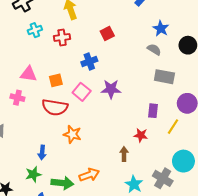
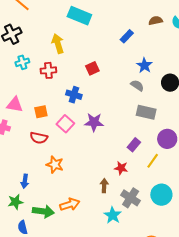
blue cross: (89, 62) -> (74, 95), turned 35
red semicircle: (55, 107) -> (39, 138), size x0.7
purple rectangle: (153, 111) -> (134, 145), turned 32
gray cross: (163, 178) -> (131, 198), moved

